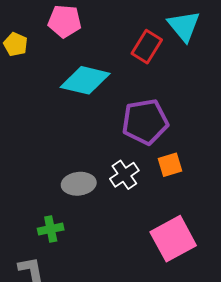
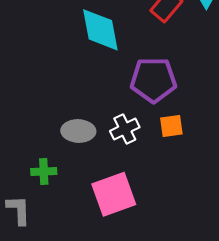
cyan diamond: (85, 80) -> (100, 30), turned 57
pink square: (173, 239) -> (114, 194), moved

